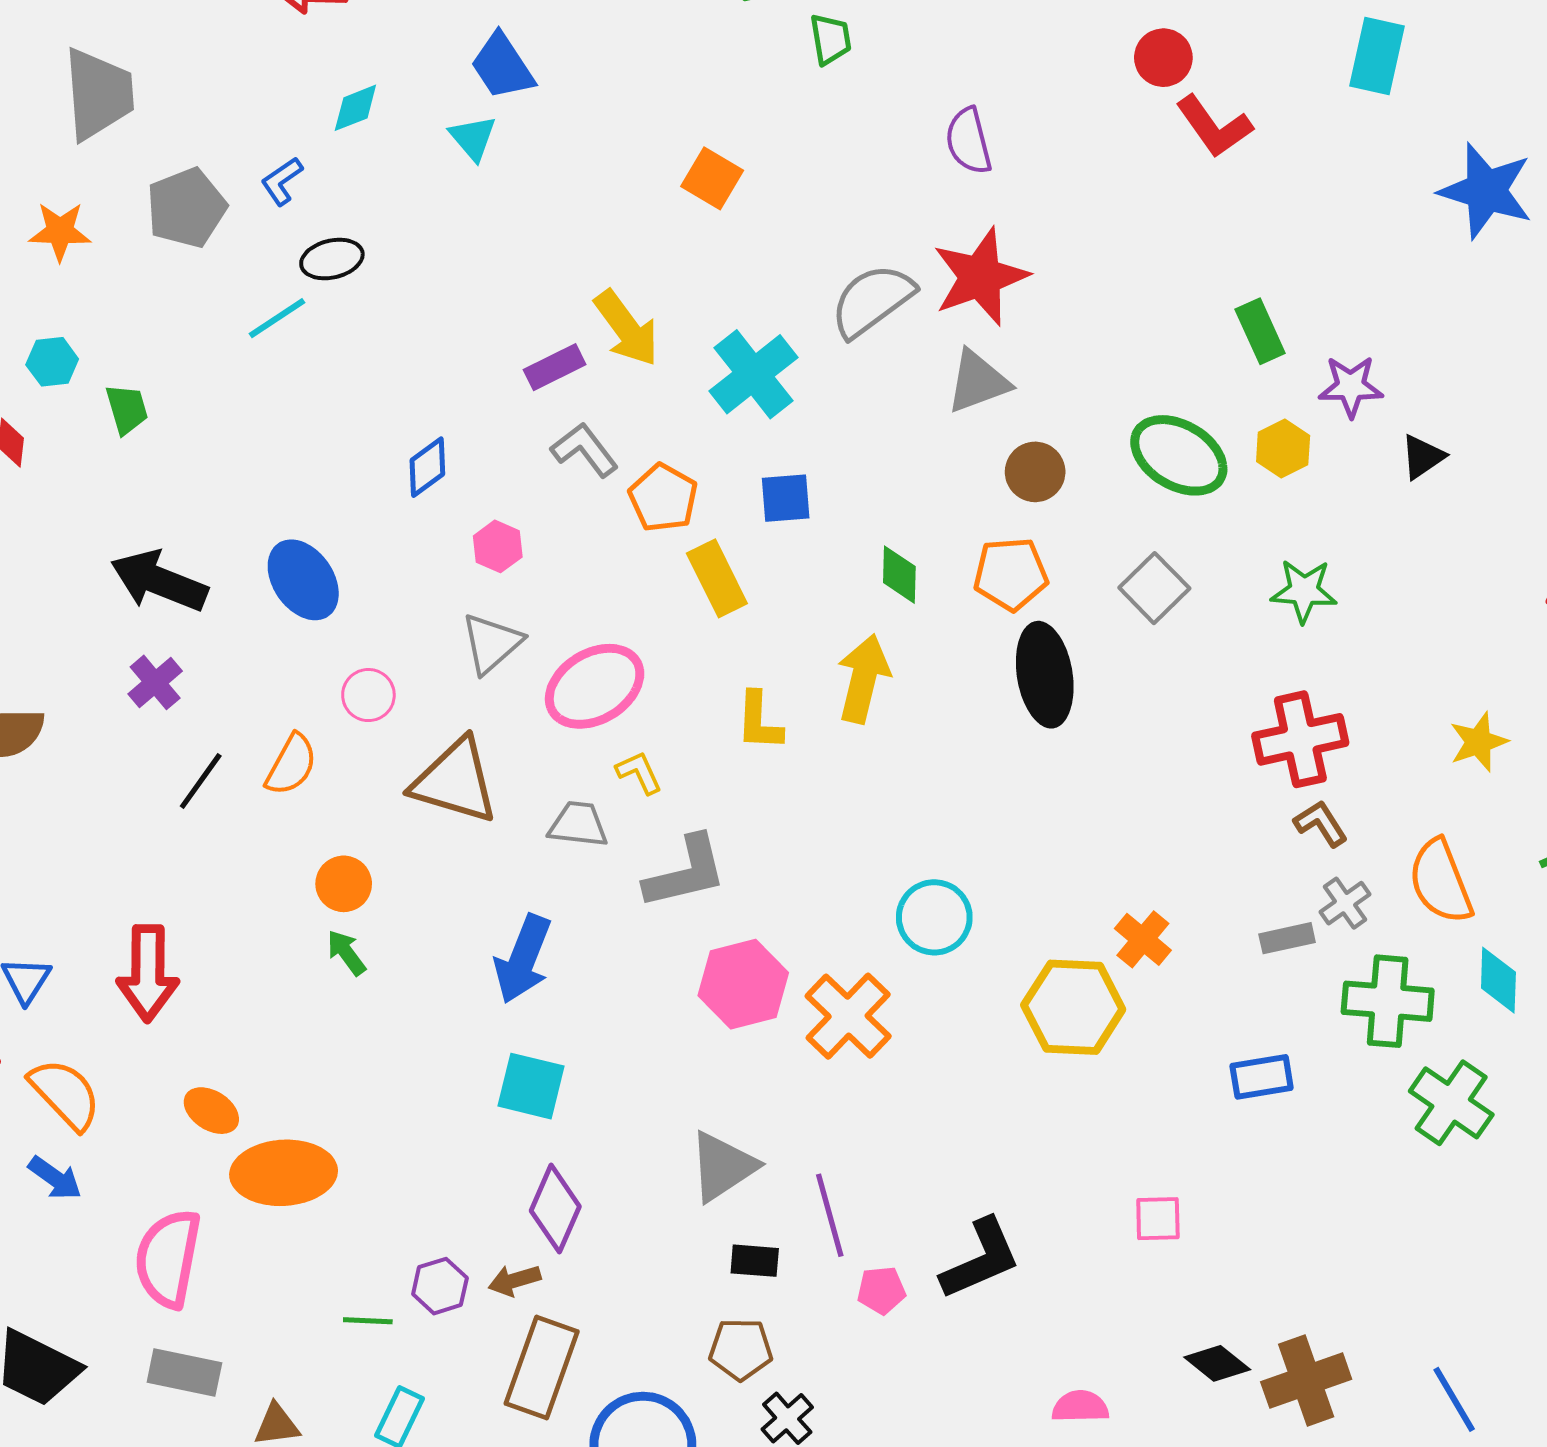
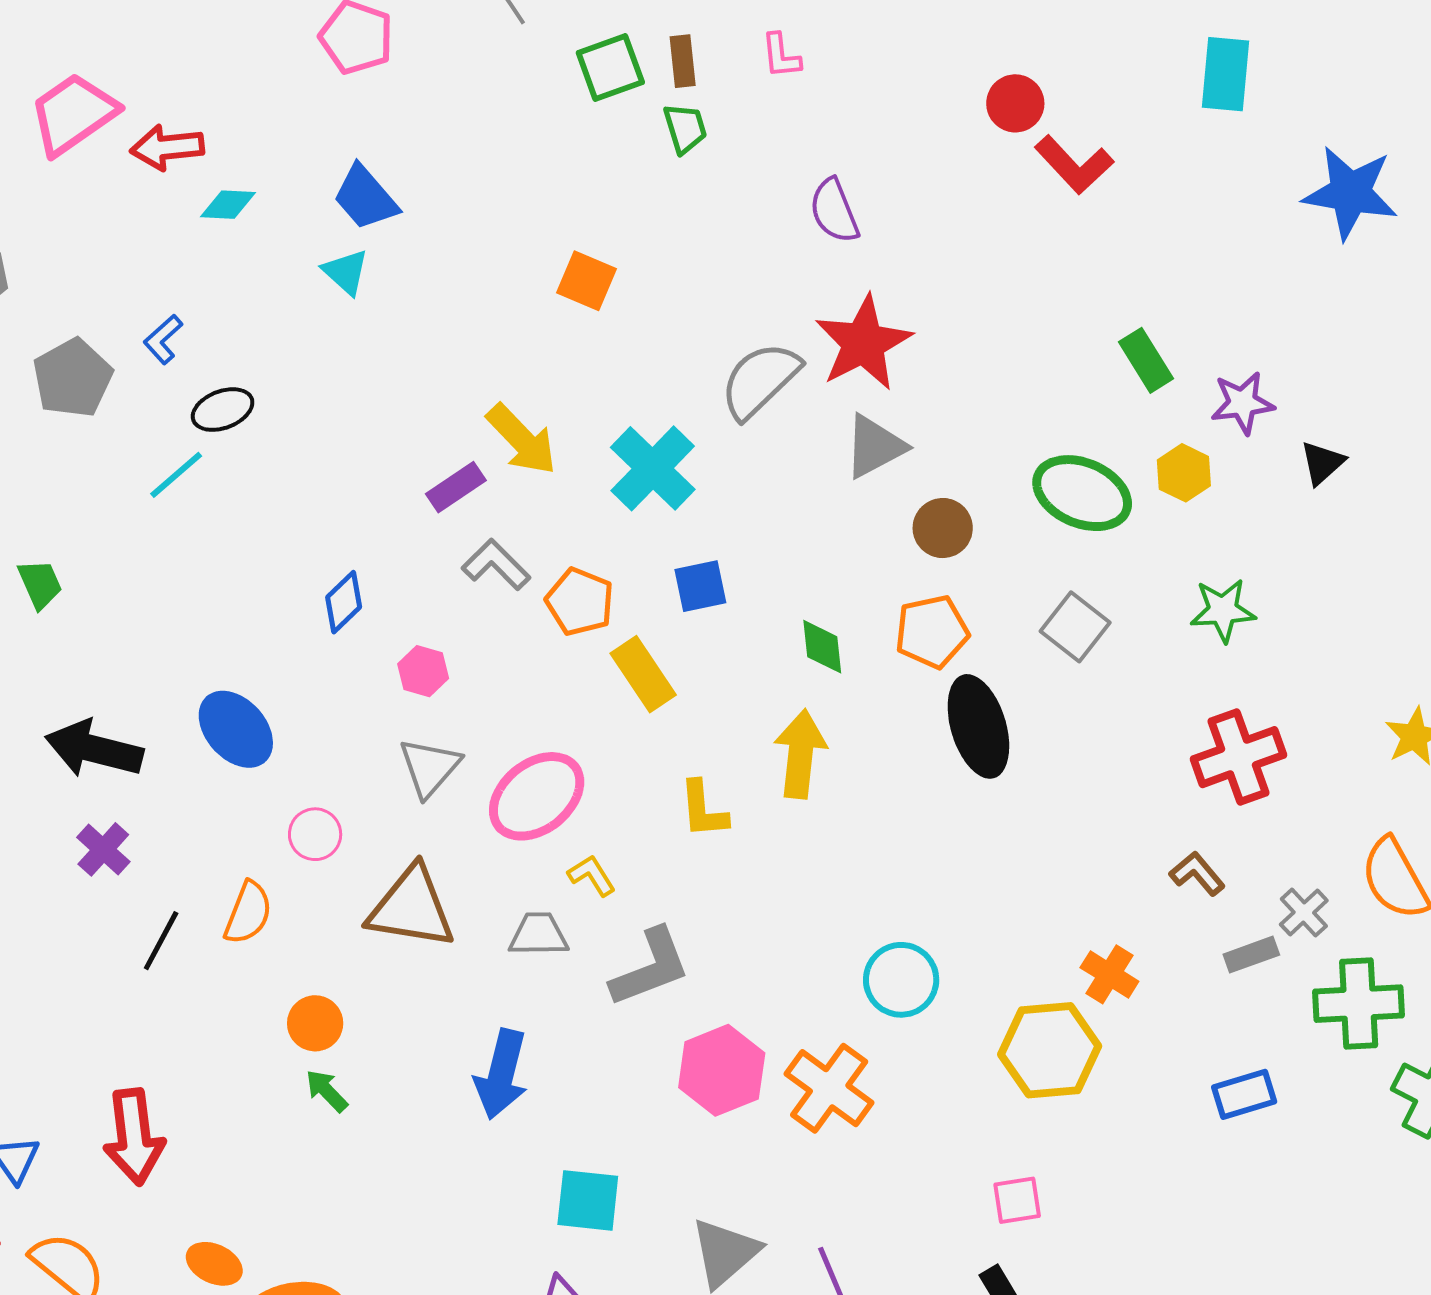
cyan diamond: (355, 108) -> (228, 205), moved, turned 32
brown L-shape: (1321, 823) -> (1197, 874), moved
cyan square: (531, 1086) -> (588, 1200), moved
pink square: (1158, 1219) -> (1017, 1200), moved

